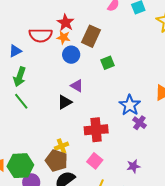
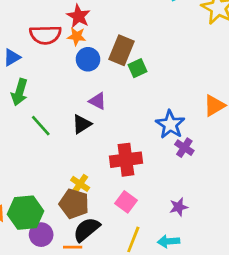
brown rectangle: (91, 36) -> (122, 50), moved
green line: (21, 101) -> (41, 126), moved
yellow cross: (61, 146) -> (80, 184), turned -32

